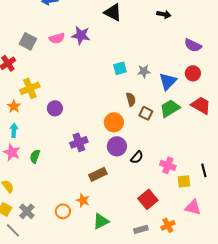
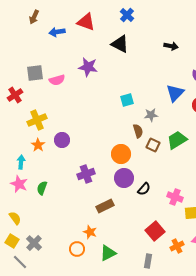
pink semicircle: (57, 38) -> (57, 80), moved
gray square: (28, 41) -> (35, 73), turned -36
gray star: (144, 71) -> (151, 115), moved
blue triangle: (168, 81) -> (175, 93), moved
orange star: (14, 106) -> (38, 145), moved
orange circle: (63, 211) -> (77, 249), moved
orange cross: (168, 225) -> (177, 246), moved
gray rectangle: (141, 229) -> (148, 261), turned -64

